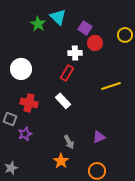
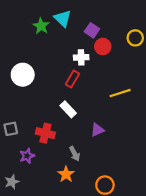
red cross: (29, 103) -> (45, 133), moved
gray square: (10, 119) -> (11, 129), turned -32
purple star: (25, 134) -> (27, 156), moved
purple triangle: (99, 137) -> (97, 130), moved

